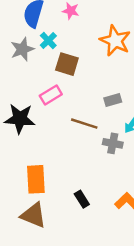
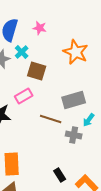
gray rectangle: (113, 100) -> (74, 100), size x1.6
black rectangle: (82, 199) -> (60, 175), moved

